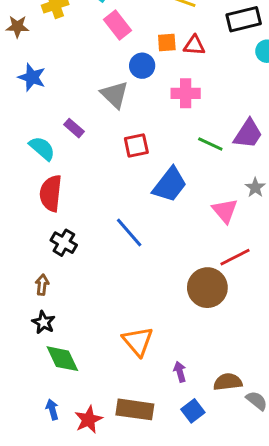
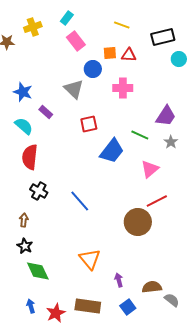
blue star: (32, 77) -> (23, 92), moved
green line: (210, 144) -> (140, 135), moved
gray star: (255, 188) -> (171, 142), moved
pink triangle: (225, 211) -> (150, 169), turned 30
blue line: (129, 232) -> (80, 201), moved

